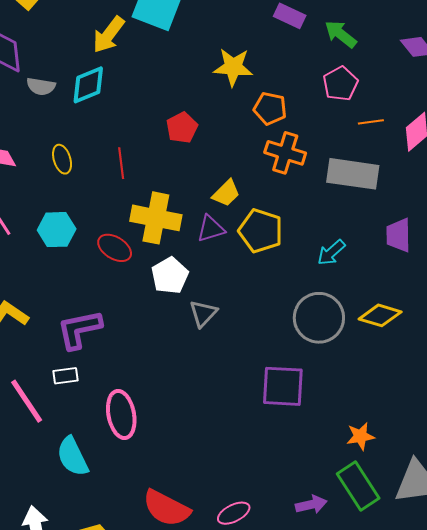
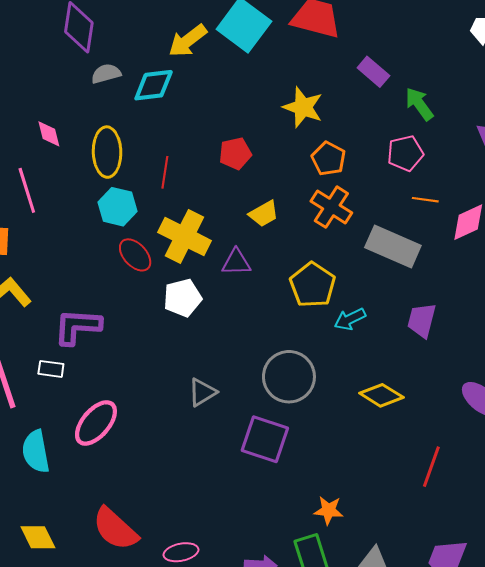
gray semicircle: (41, 86) -> (106, 74), turned 140
yellow ellipse: (62, 159) -> (107, 152), size x1.6
yellow trapezoid: (226, 193) -> (264, 214), moved
cyan hexagon: (57, 230) -> (117, 207), moved
yellow pentagon: (261, 231) -> (313, 285), moved
gray triangle: (203, 313) -> (202, 392), moved
gray circle: (319, 318) -> (289, 377), moved
pink ellipse: (121, 414) -> (96, 423), turned 36

